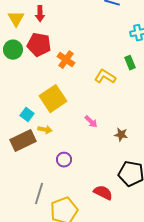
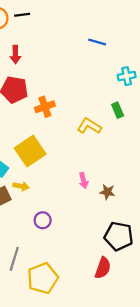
orange cross: (66, 60) -> (45, 107), turned 36
pink arrow: (91, 122) -> (83, 181), moved, turned 32
red semicircle: (103, 193) -> (103, 268), moved, turned 84

